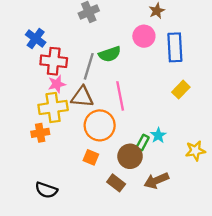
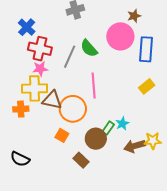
pink circle: (144, 36) -> (120, 36), size x1.4
green semicircle: (110, 54) -> (89, 48), turned 60
brown triangle: (82, 97) -> (52, 100), moved
brown arrow: (156, 181) -> (135, 146), moved

